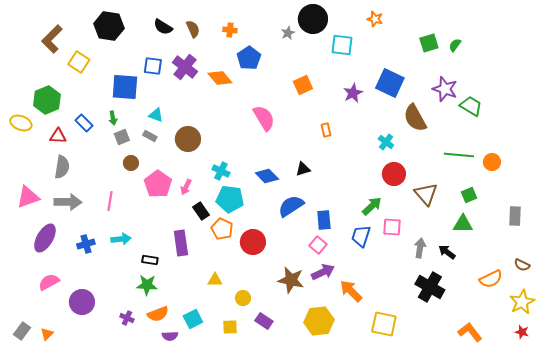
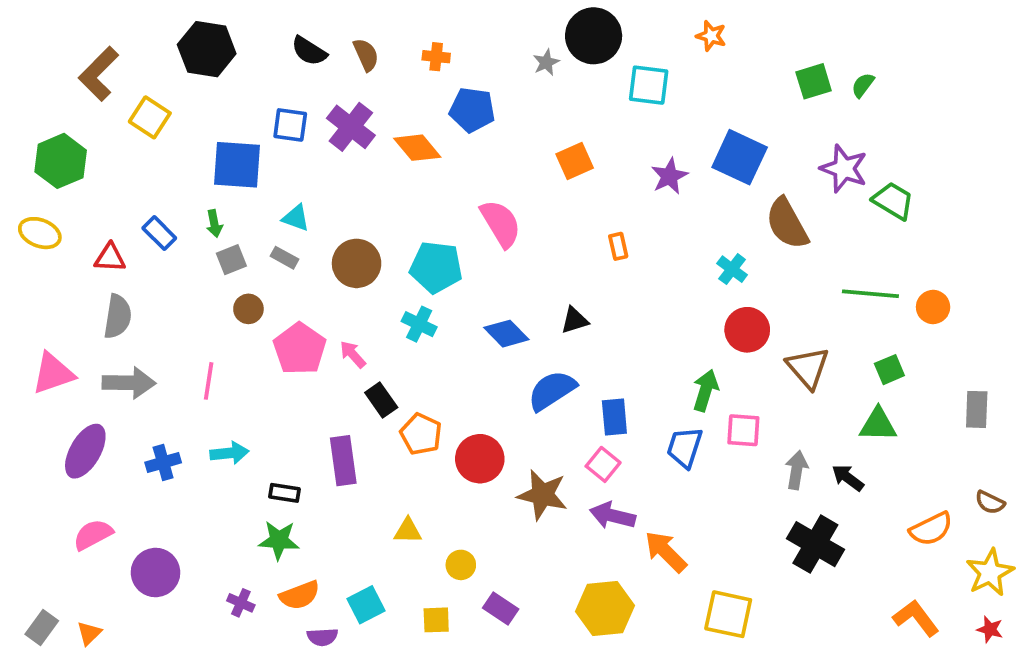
blue pentagon: (249, 58) -> (472, 110), turned -30
green hexagon: (47, 100) -> (61, 161), moved
pink arrow: (186, 187) -> (353, 354), turned 112
cyan pentagon: (230, 199) -> (436, 267), moved
green arrow: (372, 206) -> (705, 390), turned -30
purple arrow: (323, 272) -> (613, 516), turned -140
brown star: (291, 280) -> (542, 495), moved
orange L-shape: (470, 332) -> (916, 618), moved

